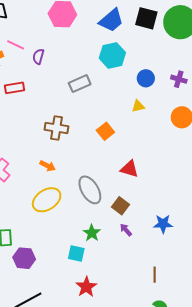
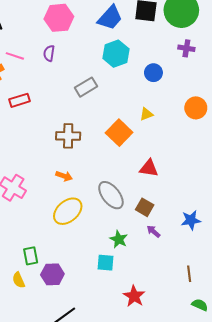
purple semicircle: (38, 56) -> (49, 53), moved
purple cross: (179, 79) -> (186, 48), moved
yellow triangle: (138, 106) -> (146, 114), moved
orange square: (105, 131) -> (119, 133), size x1.4
red star: (86, 287) -> (134, 296), moved

